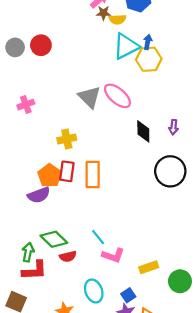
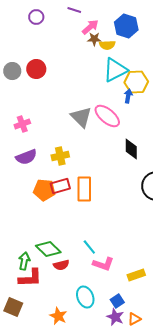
blue arrow: (148, 42) -> (128, 96), moved
red rectangle: (67, 171) -> (60, 186), turned 66
orange pentagon: (50, 176) -> (44, 190), turned -30
purple semicircle: (39, 195) -> (26, 157), moved

